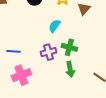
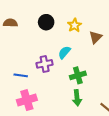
green cross: (69, 47) -> (78, 75), turned -35
purple cross: (49, 52) -> (45, 64), moved

